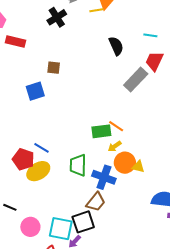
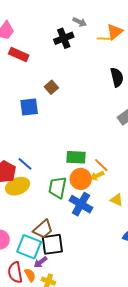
brown square: (54, 68) -> (51, 87), turned 32
orange line: (116, 126) -> (101, 165), moved
green rectangle: (101, 131) -> (76, 157), moved
orange circle: (125, 163) -> (81, 179), moved
brown trapezoid: (96, 202) -> (43, 229), moved

